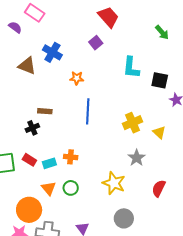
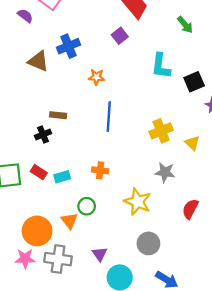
green arrow: (162, 32) -> (185, 25), moved
blue cross: (52, 52) -> (68, 46), turned 36
black square: (160, 80) -> (194, 82), turned -36
orange cross: (71, 157) -> (100, 170), moved
gray star: (137, 158) -> (165, 172), turned -30
orange triangle: (49, 188) -> (69, 221), moved

